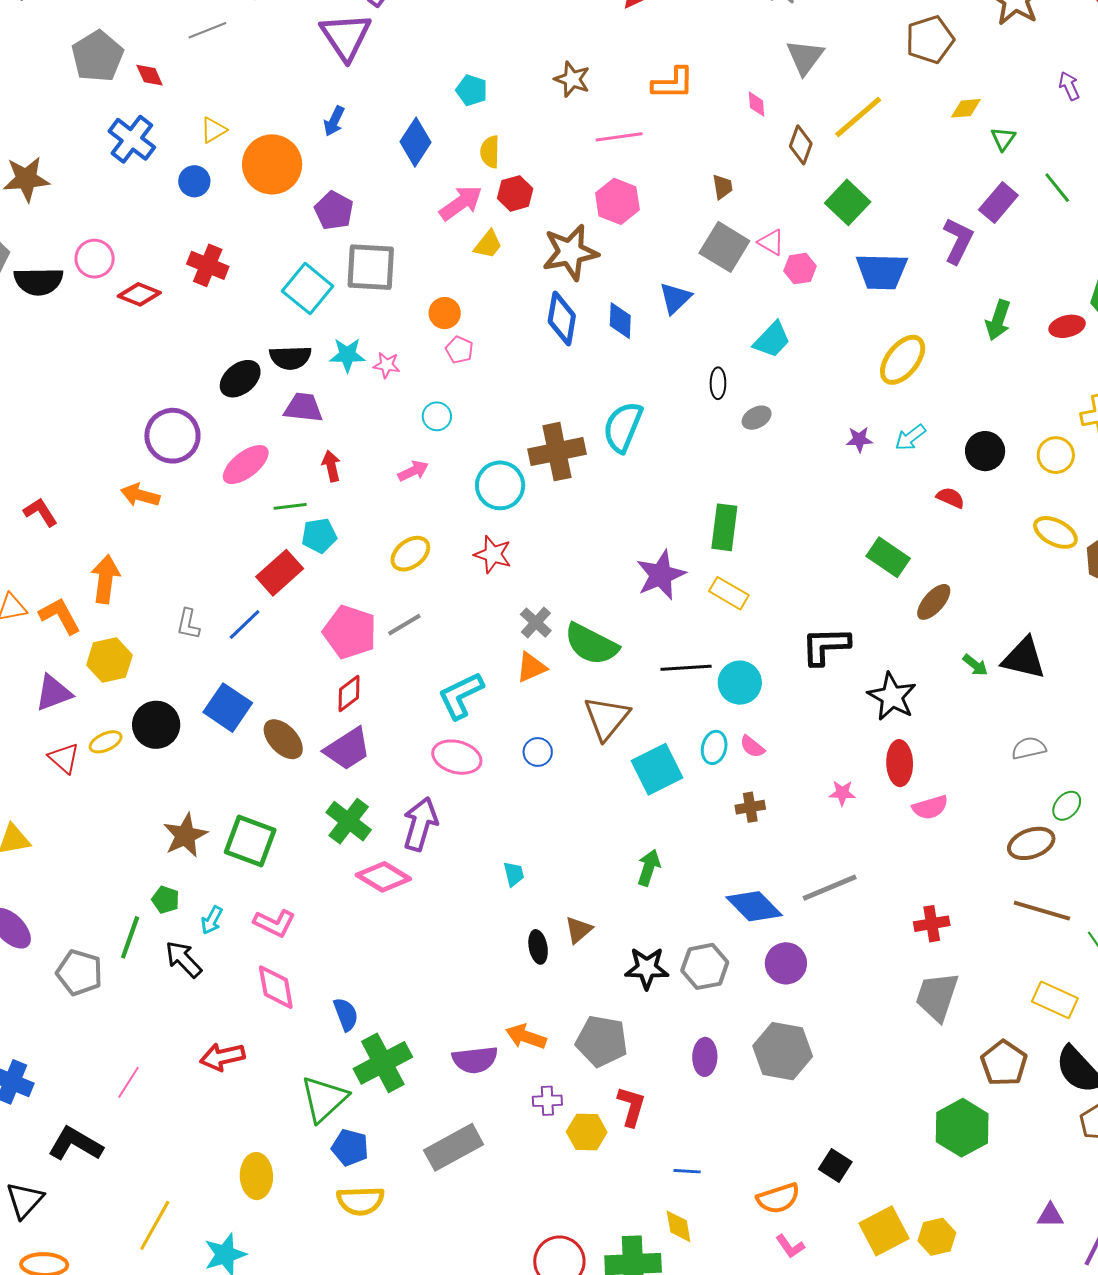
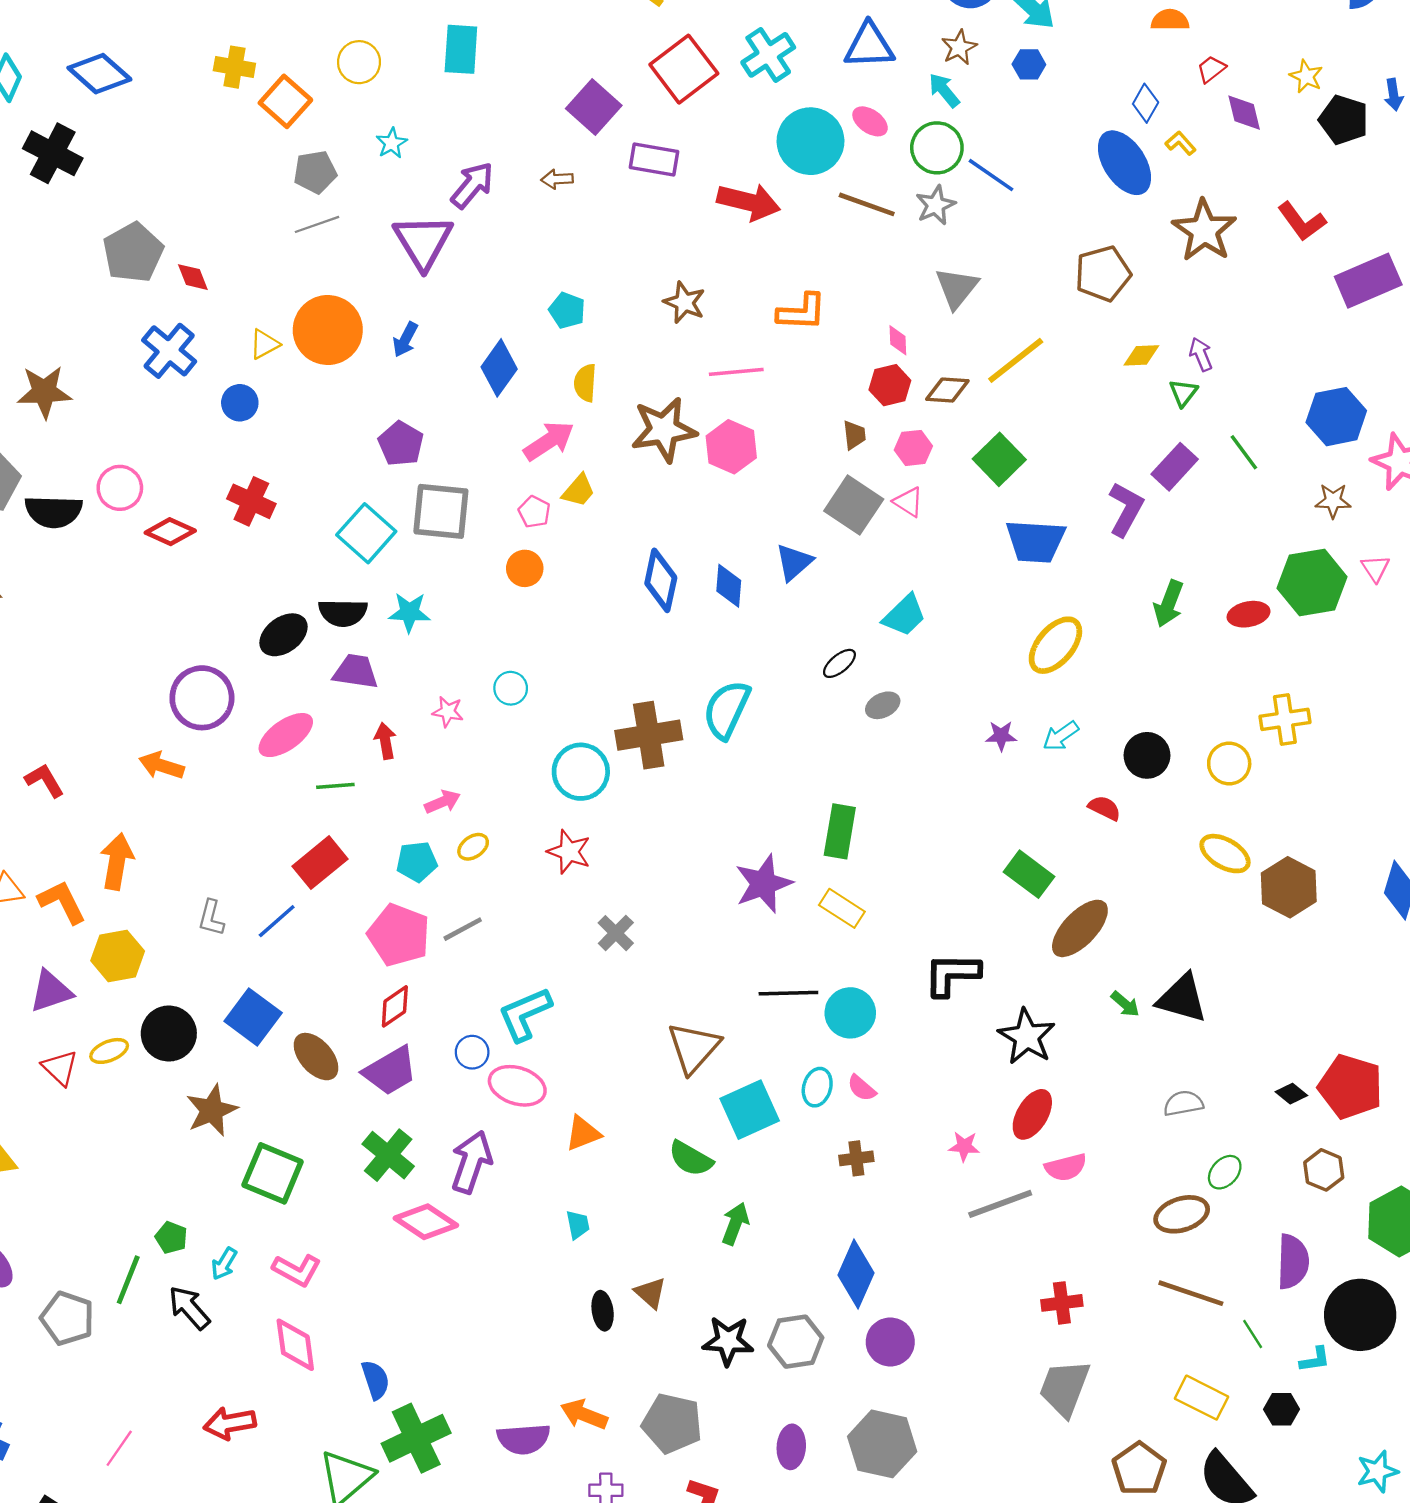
gray line: (207, 30) -> (317, 224), moved
purple arrow: (1069, 86) -> (1201, 354), moved
brown diamond: (801, 145) -> (947, 390), turned 72
orange circle: (272, 164) -> (328, 330), moved
red hexagon: (515, 193) -> (890, 385), moved
brown star: (570, 252) -> (664, 430), moved
pink hexagon: (800, 269) -> (913, 448), moved
pink pentagon: (459, 350) -> (534, 512), moved
pink star: (387, 365) -> (448, 712), moved
black ellipse: (718, 383) -> (839, 663), turned 48
pink arrow: (413, 471) -> (443, 802), moved
cyan pentagon: (319, 536) -> (417, 862), moved
yellow ellipse: (410, 554) -> (473, 847), size x0.7
brown ellipse: (934, 602) -> (1080, 928), size x1.4
green semicircle: (591, 644) -> (691, 1159), moved, size x0.7
orange triangle: (531, 667) -> (583, 1133), moved
blue circle: (538, 752) -> (472, 1052), moved
red ellipse: (900, 763) -> (1032, 1114), turned 30
brown star: (185, 835) -> (212, 1110), moved
gray line: (830, 888) -> (1000, 1204), moved
blue diamond: (754, 906) -> (856, 1274), turned 66
brown triangle: (579, 930) -> (651, 1293), turned -40

